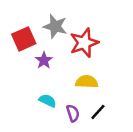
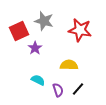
red star: (84, 43) -> (80, 30), moved, turned 30

